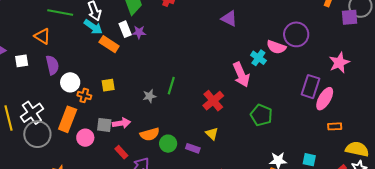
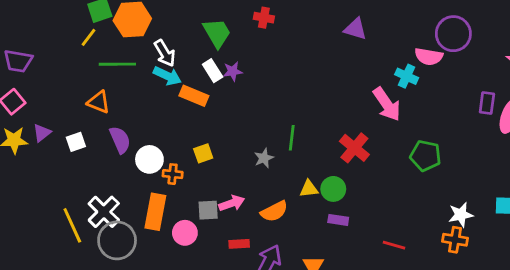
purple rectangle: (311, 87) -> (487, 103), size x0.7
yellow triangle: (212, 134) -> (309, 189), moved, turned -40
green circle: (168, 144) -> (333, 189), moved
red rectangle: (121, 152) -> (239, 244), turned -40

